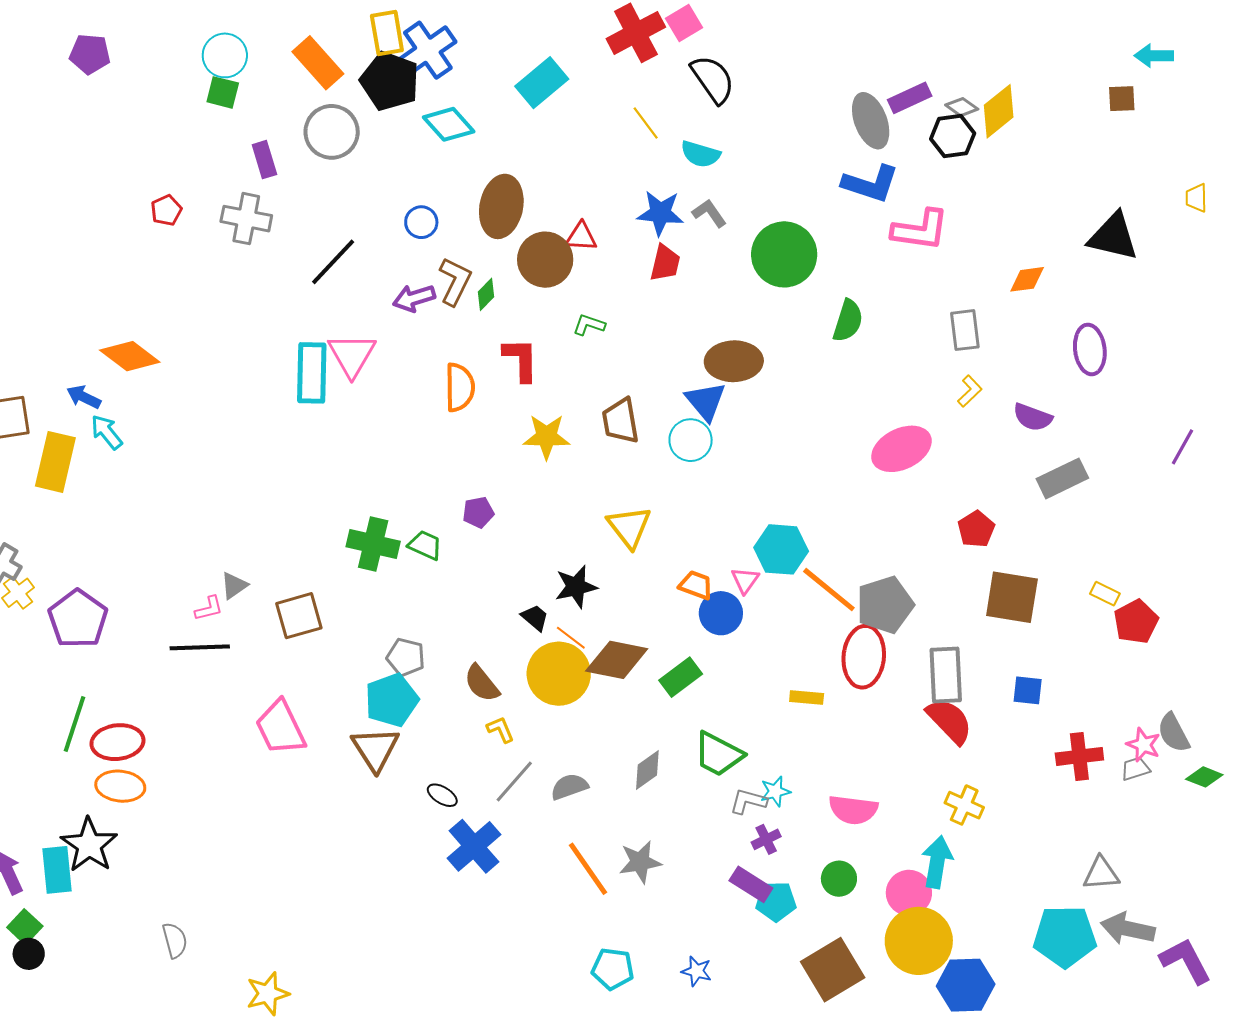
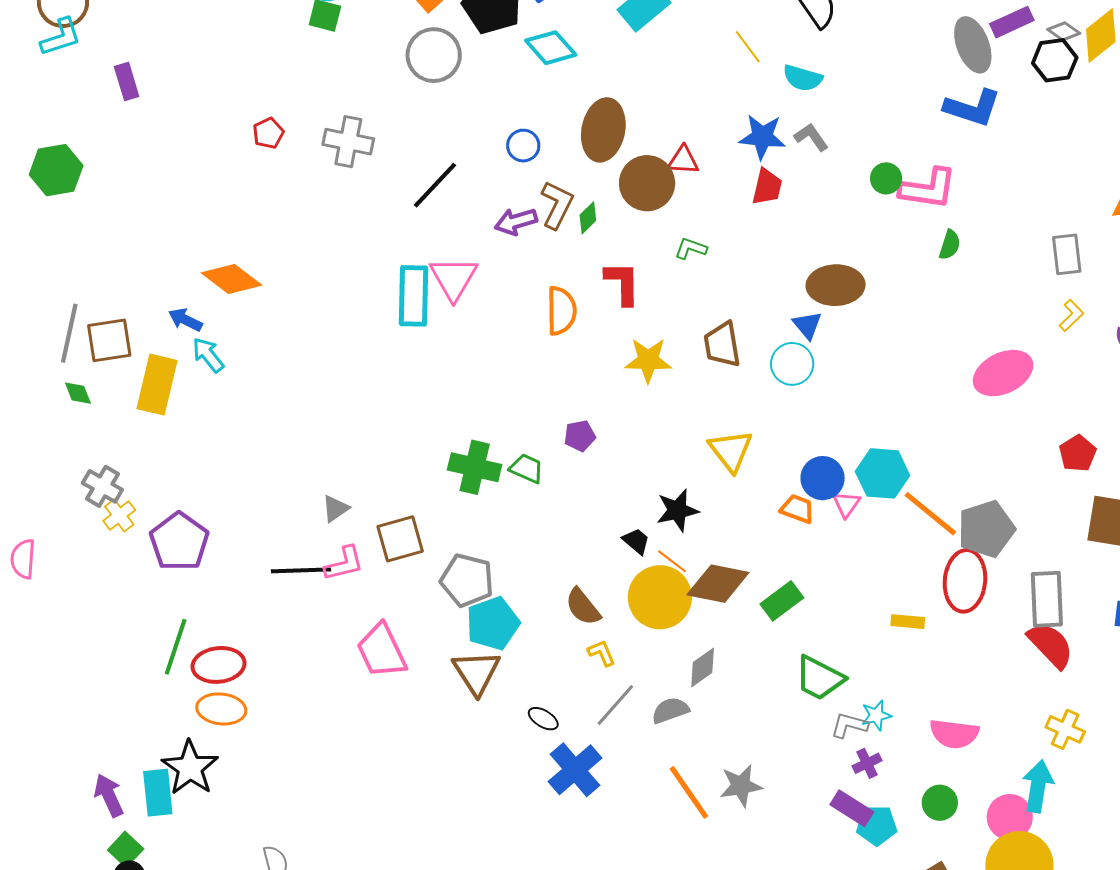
purple rectangle: (264, 160) -> (127, 81), moved
pink L-shape: (920, 230) -> (928, 189), moved
green circle: (784, 254) -> (886, 178), size x0.5
green semicircle: (848, 321) -> (950, 245), size x0.7
blue triangle: (706, 401) -> (807, 325), size x0.7
pink L-shape: (209, 608) -> (344, 564), moved, size x1.4
blue circle: (721, 613) -> (823, 478), moved
gray pentagon: (406, 657) -> (467, 580), moved, size x1.4
gray diamond: (647, 770) -> (703, 667), moved

